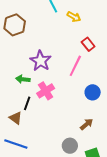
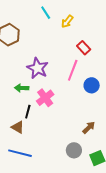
yellow arrow: (74, 17) -> (67, 22), turned 104
blue circle: (93, 92) -> (92, 85), moved

